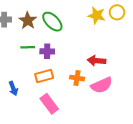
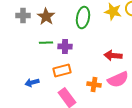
green ellipse: (52, 22) -> (83, 18), moved, turned 55
orange cross: (77, 78) -> (94, 85), moved
blue arrow: (13, 88) -> (32, 83), turned 96

